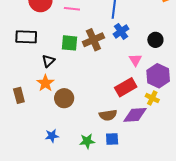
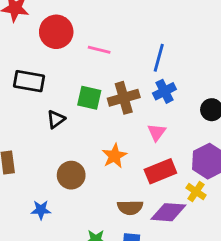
pink triangle: (135, 60) -> (157, 132), moved
orange star: (45, 83) -> (114, 156), moved
blue star: (52, 136) -> (41, 210), moved

